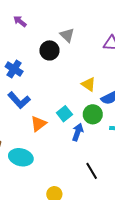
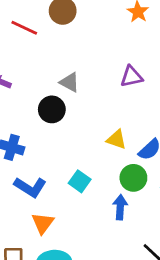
cyan square: (64, 114) -> (80, 181), moved
orange triangle: (39, 124) -> (43, 223), moved

